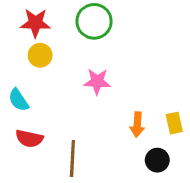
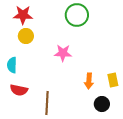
green circle: (94, 21) -> (77, 15), moved
cyan semicircle: (18, 100) -> (12, 65), turned 35

